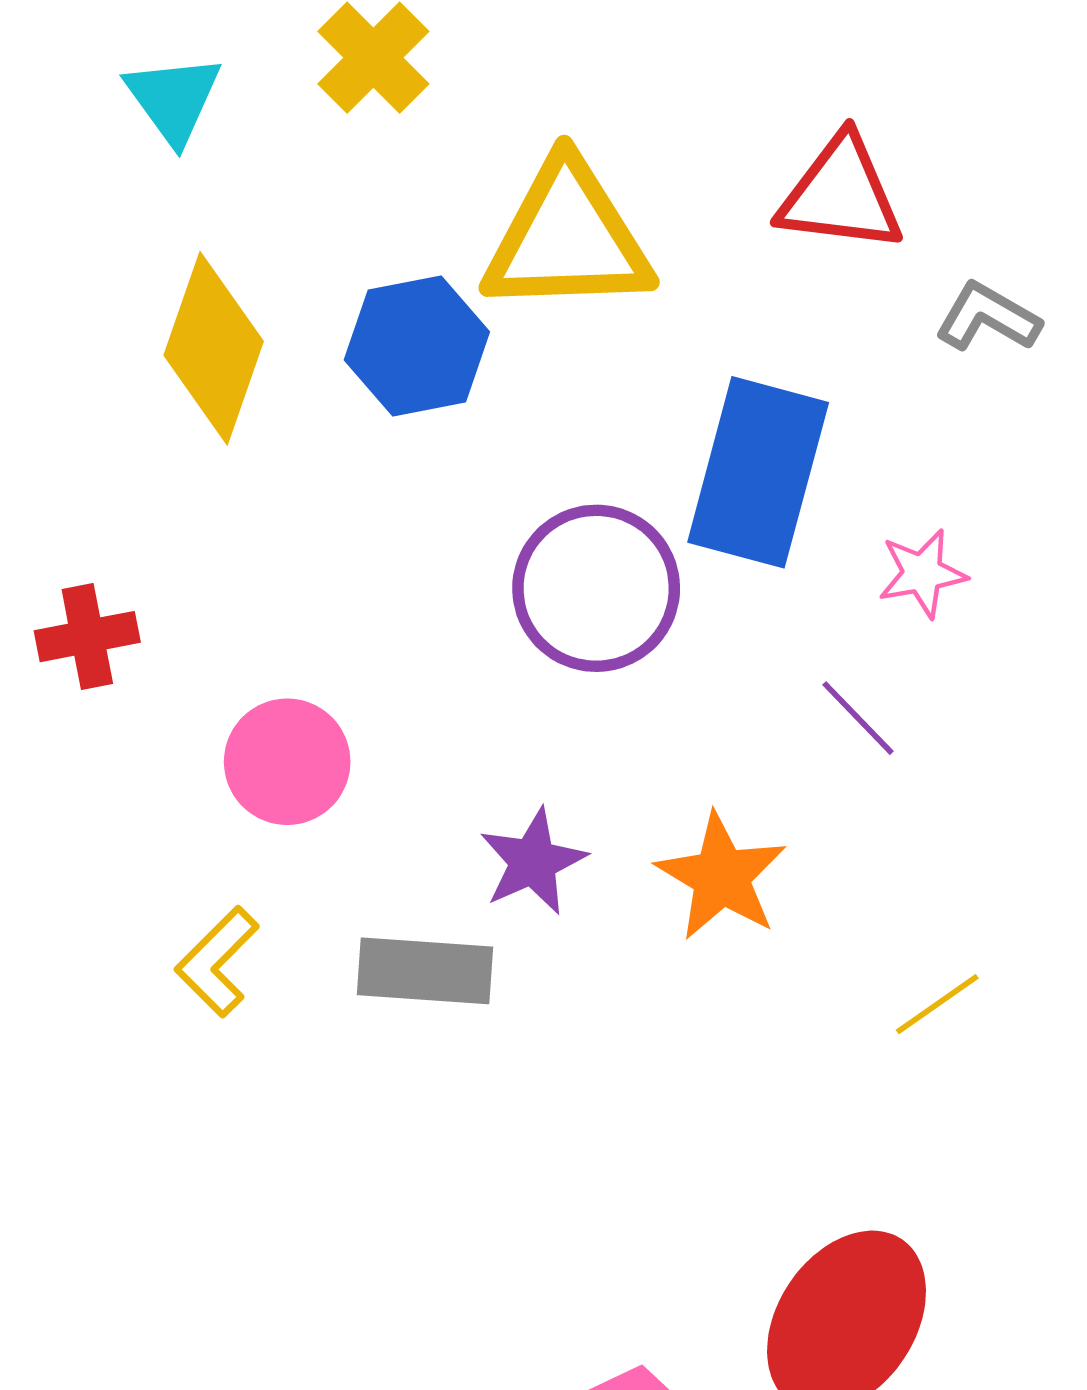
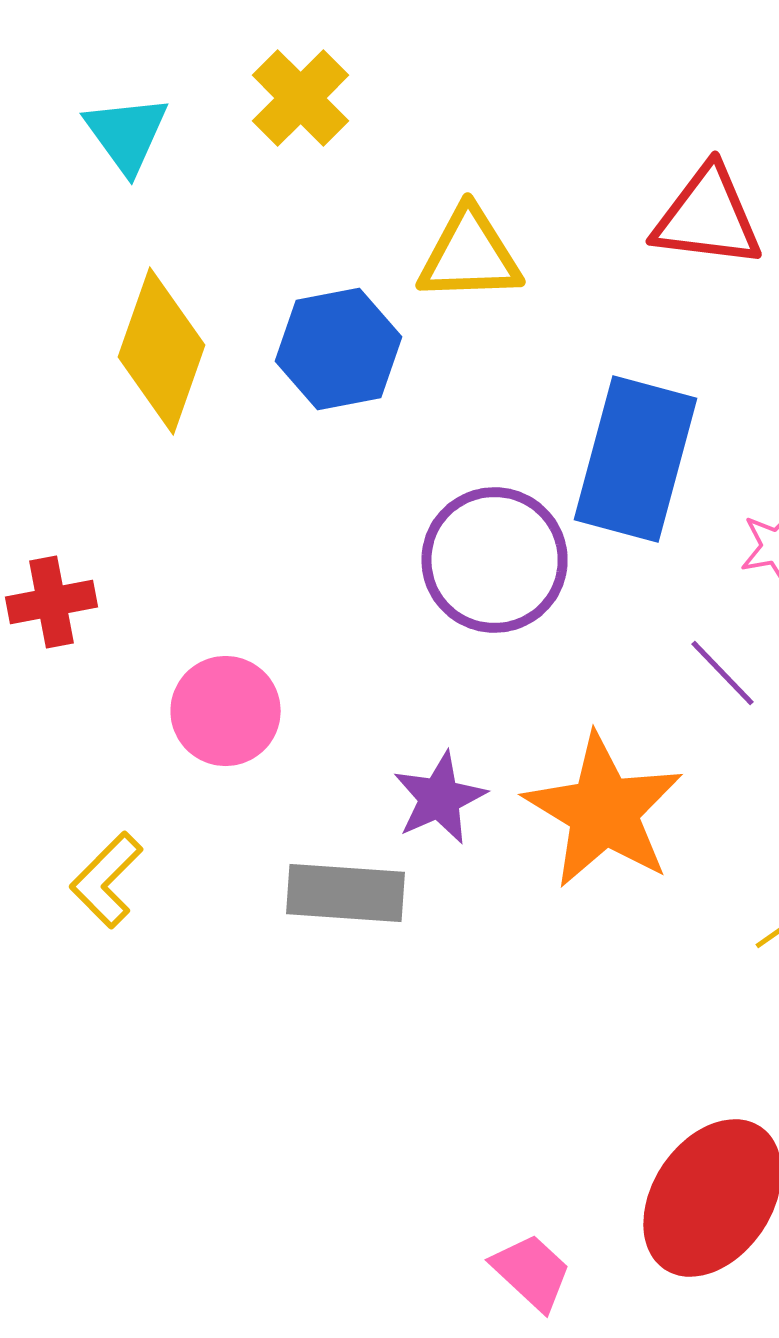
yellow triangle: (567, 238) -> (470, 255), size x0.7
orange star: (721, 877) -> (604, 811), size x1.4
yellow L-shape: (217, 962) -> (107, 880), moved

